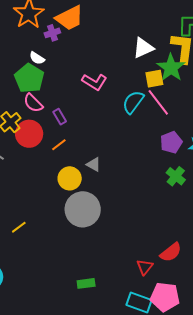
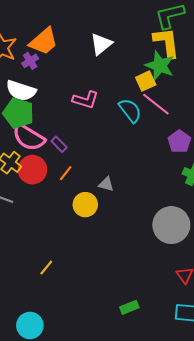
white triangle: (143, 48) -> (101, 44), moved
white semicircle: (37, 58) -> (21, 91), size x1.8
cyan semicircle: (133, 102) -> (130, 110), turned 120
pink semicircle: (33, 103) -> (29, 137), size x1.5
gray circle: (83, 209) -> (171, 225), moved

